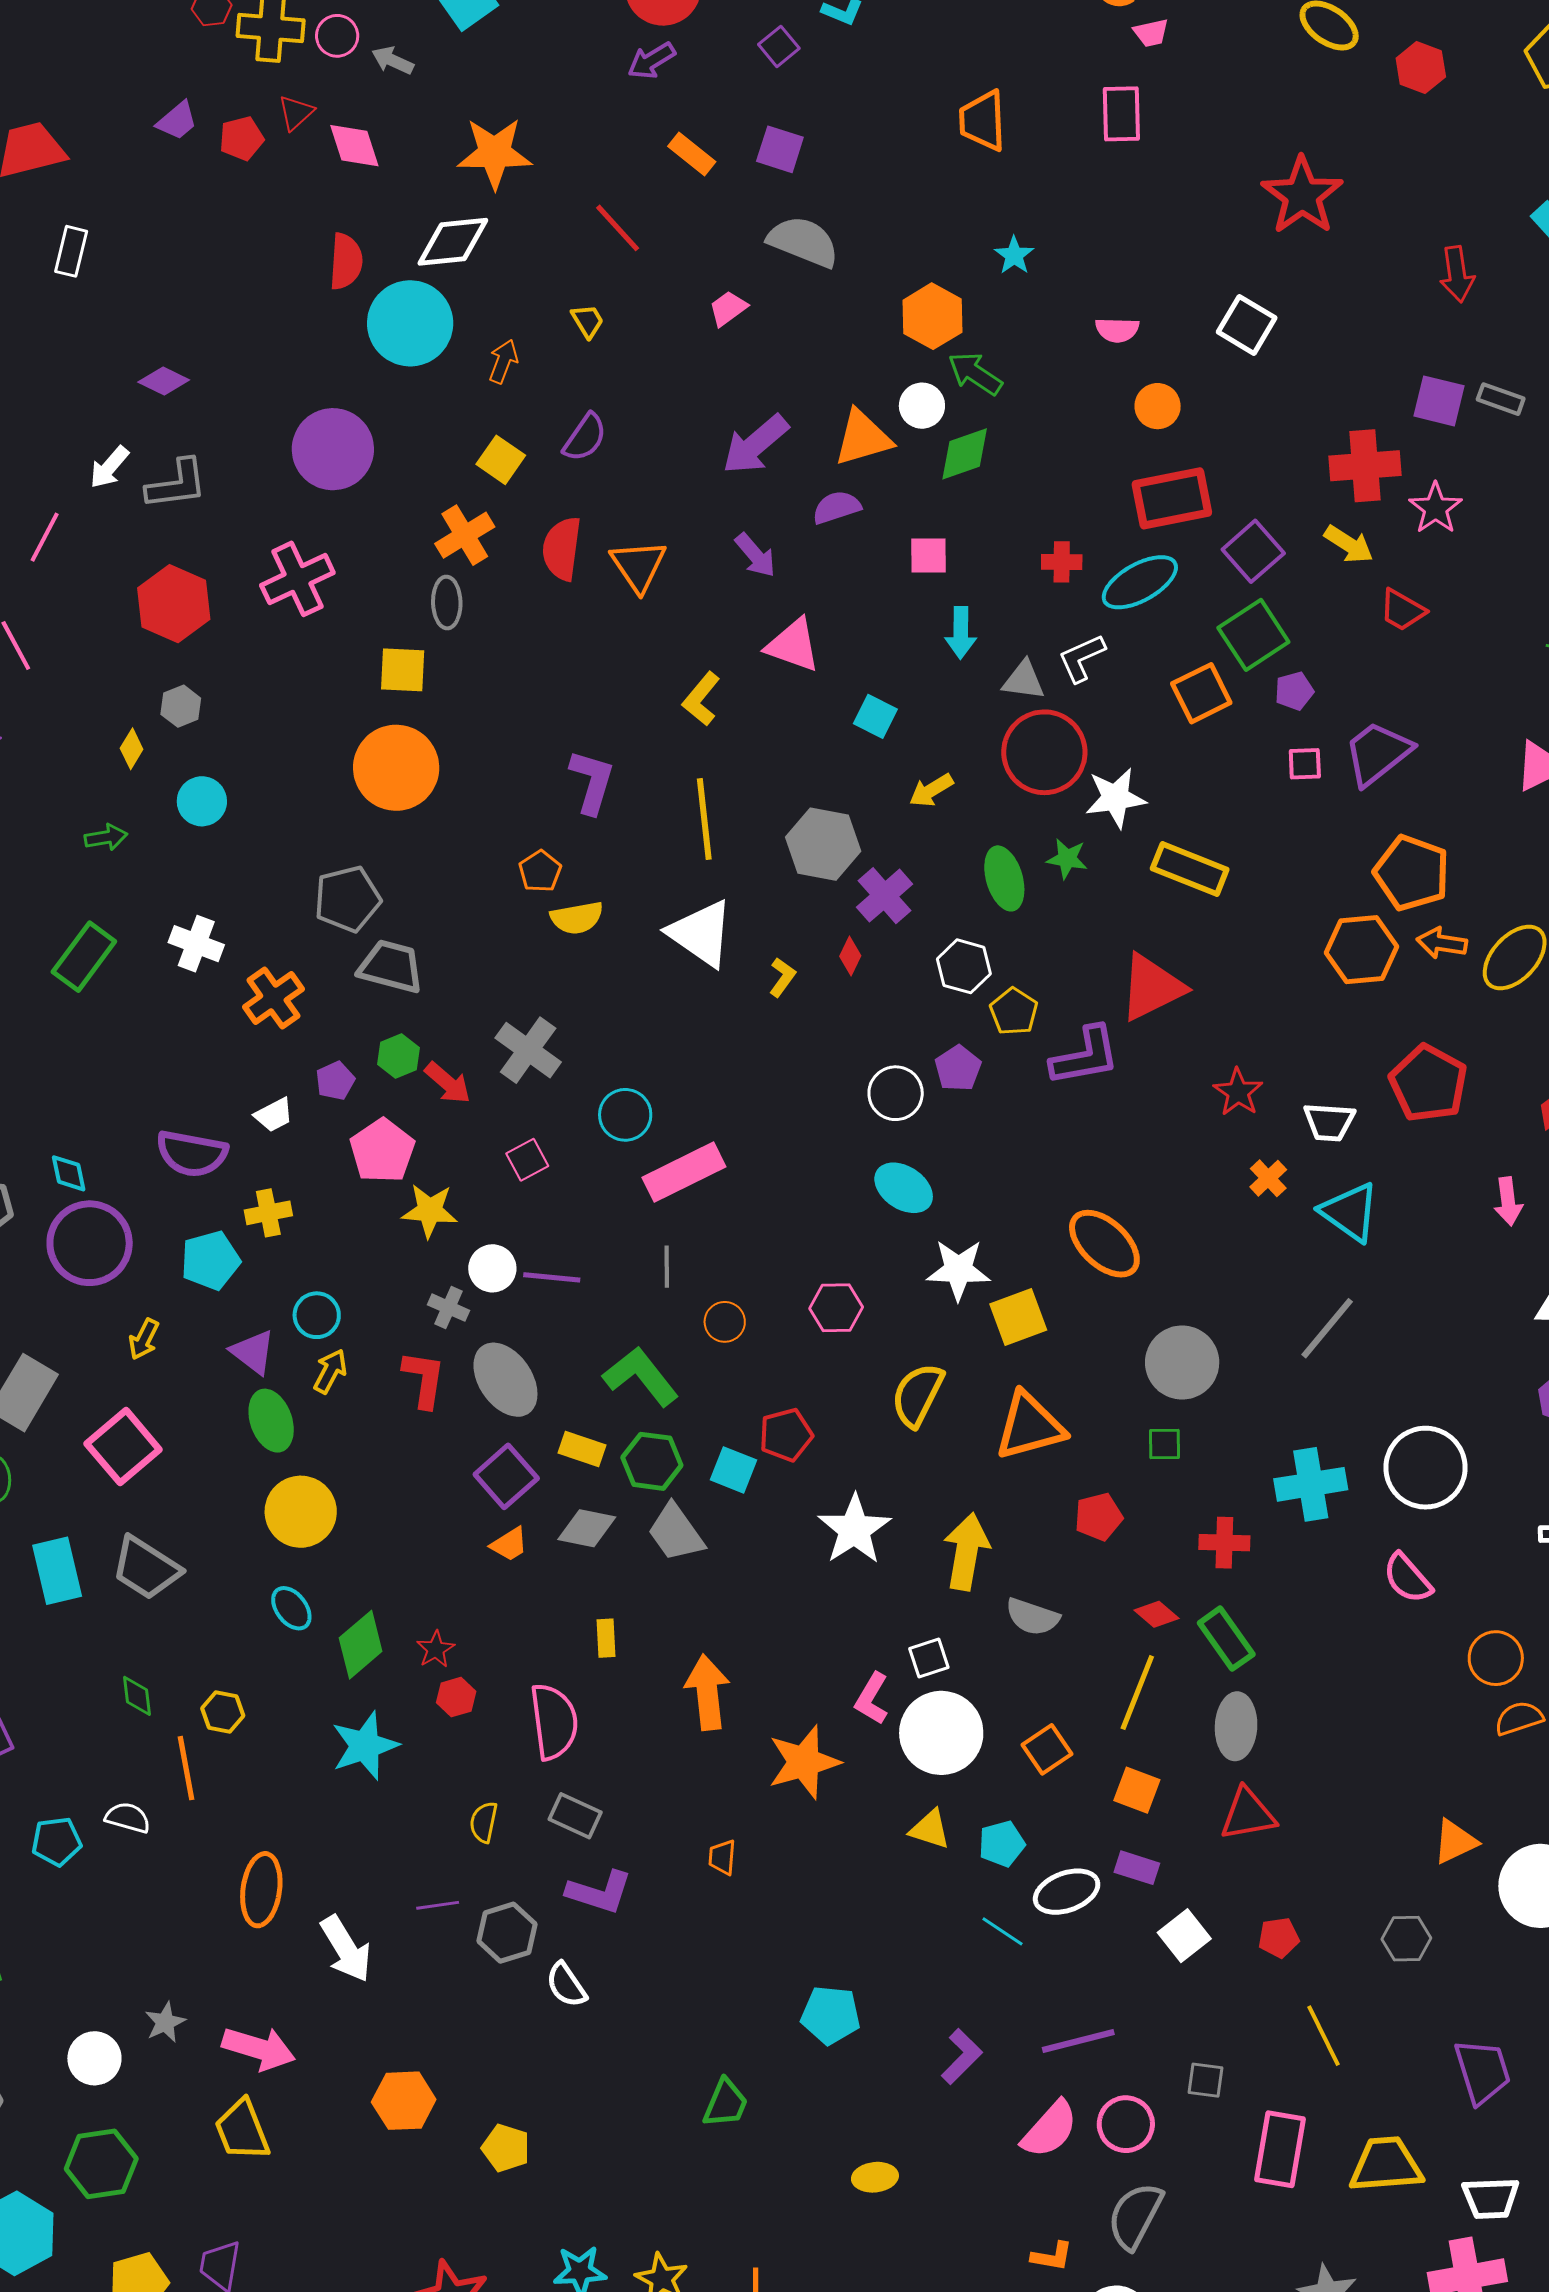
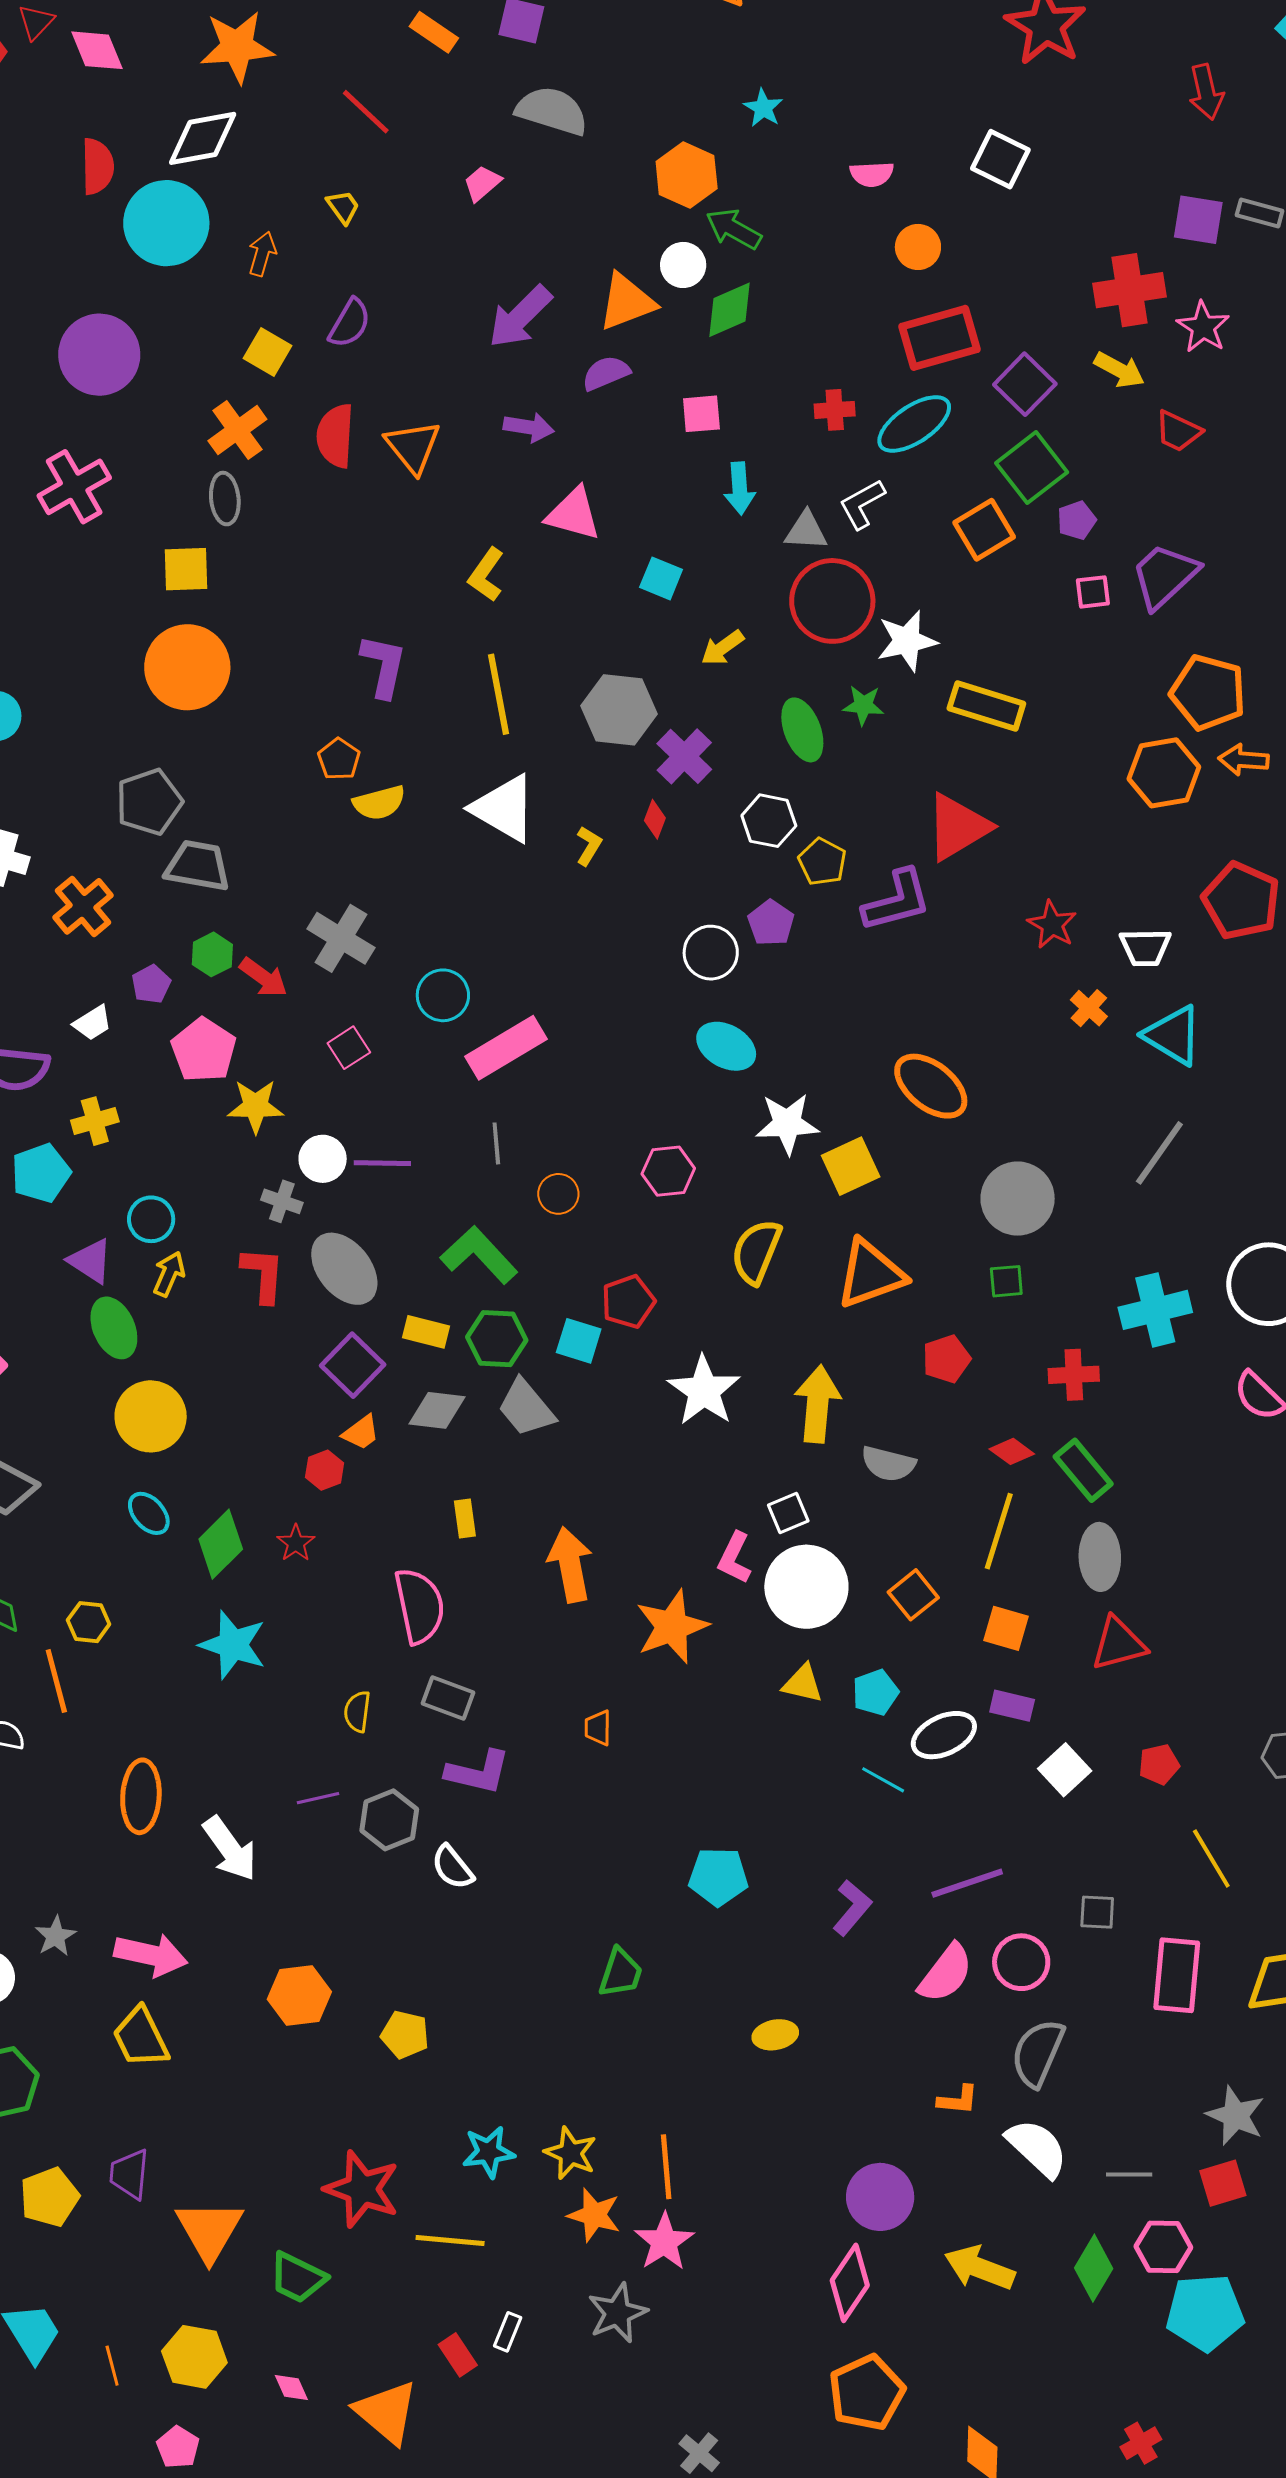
purple arrow: (755, 555) -> (529, 427), turned -36
red hexagon: (456, 1697) -> (325, 1470), moved
cyan star: (365, 1746) -> (233, 1645), turned -30

